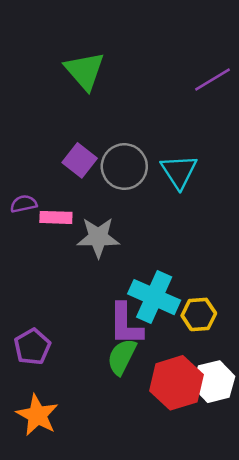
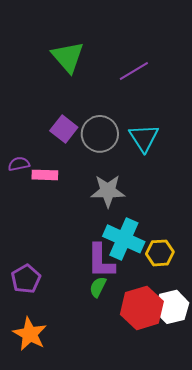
purple line: (213, 80) -> (134, 71), moved
gray star: (98, 237) -> (108, 191), moved
green semicircle: (122, 357) -> (98, 287), size x0.7

